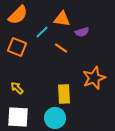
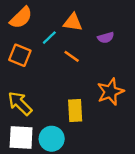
purple semicircle: (82, 32) -> (106, 38), moved
yellow arrow: (17, 88) -> (20, 103), size x1.6
cyan circle: (55, 118) -> (52, 139), moved

